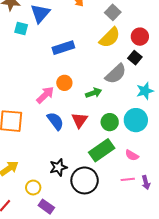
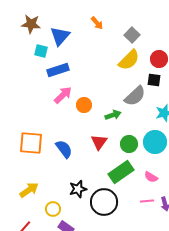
blue rectangle: (63, 48) -> (58, 70), moved
black square: (135, 58) -> (154, 80), turned -32
pink arrow: (45, 95) -> (63, 95), moved
blue semicircle: (55, 121) -> (64, 149), moved

